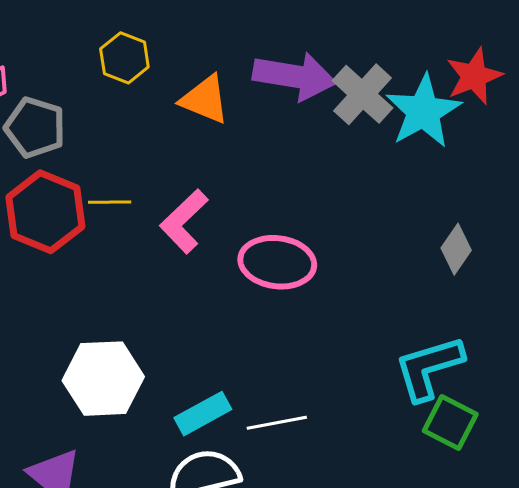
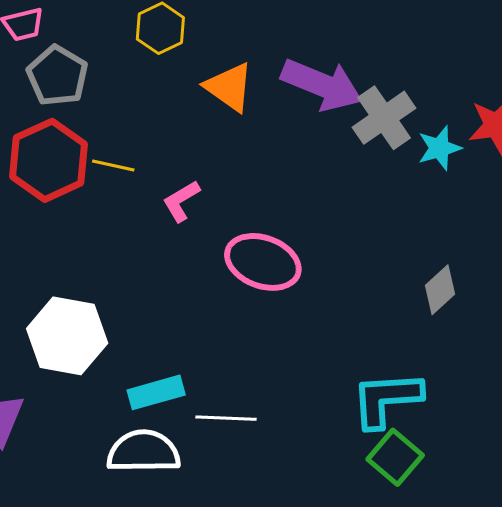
cyan star: (423, 111) -> (439, 148), size x0.6
pink L-shape: (184, 221) -> (181, 201), size x0.7

